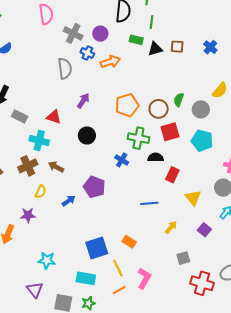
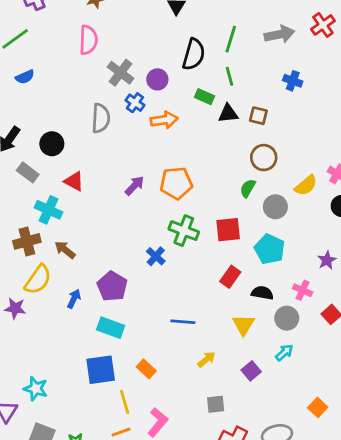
green line: (151, 22) -> (229, 76), turned -32
blue cross: (210, 47) -> (293, 81), moved, turned -32
purple arrow: (83, 101) -> (135, 186), moved
brown circle: (159, 109) -> (264, 158), moved
black circle: (87, 135) -> (52, 144), moved
black semicircle: (156, 157) -> (262, 293), moved
red rectangle: (172, 175) -> (230, 277), moved
yellow semicircle: (41, 192) -> (38, 280), size x1.6
blue arrow: (69, 201) -> (74, 299), turned -40
cyan star: (47, 260) -> (36, 389), moved
cyan rectangle: (86, 278) -> (111, 328), moved

